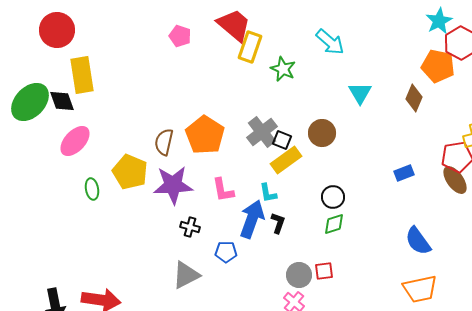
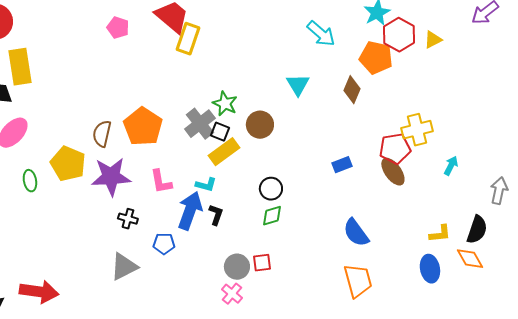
cyan arrow: (330, 42) -> (321, 34), moved
green star: (283, 69) -> (225, 104), moved
cyan L-shape: (268, 193) -> (206, 185), turned -65
orange trapezoid: (420, 289) -> (358, 281), turned -93

